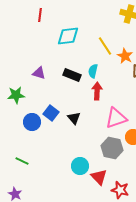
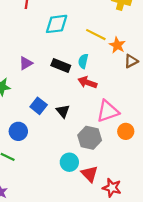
yellow line: (105, 46) -> (96, 35), turned -30
purple triangle: (39, 73) -> (26, 63), turned -48
red arrow: (97, 91) -> (87, 82), turned -72
blue circle: (32, 122) -> (18, 131), moved
gray hexagon: (112, 148) -> (90, 138), moved

